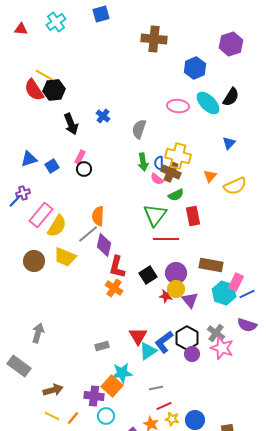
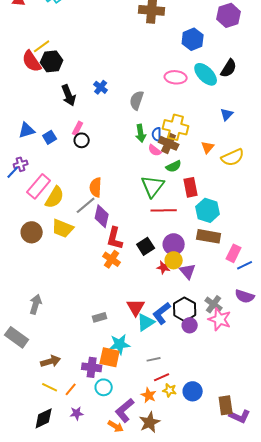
yellow line: (44, 75) -> (42, 46), turned -66
cyan hexagon: (224, 293) -> (208, 210), moved
orange square: (112, 386) -> (110, 357), turned -30

